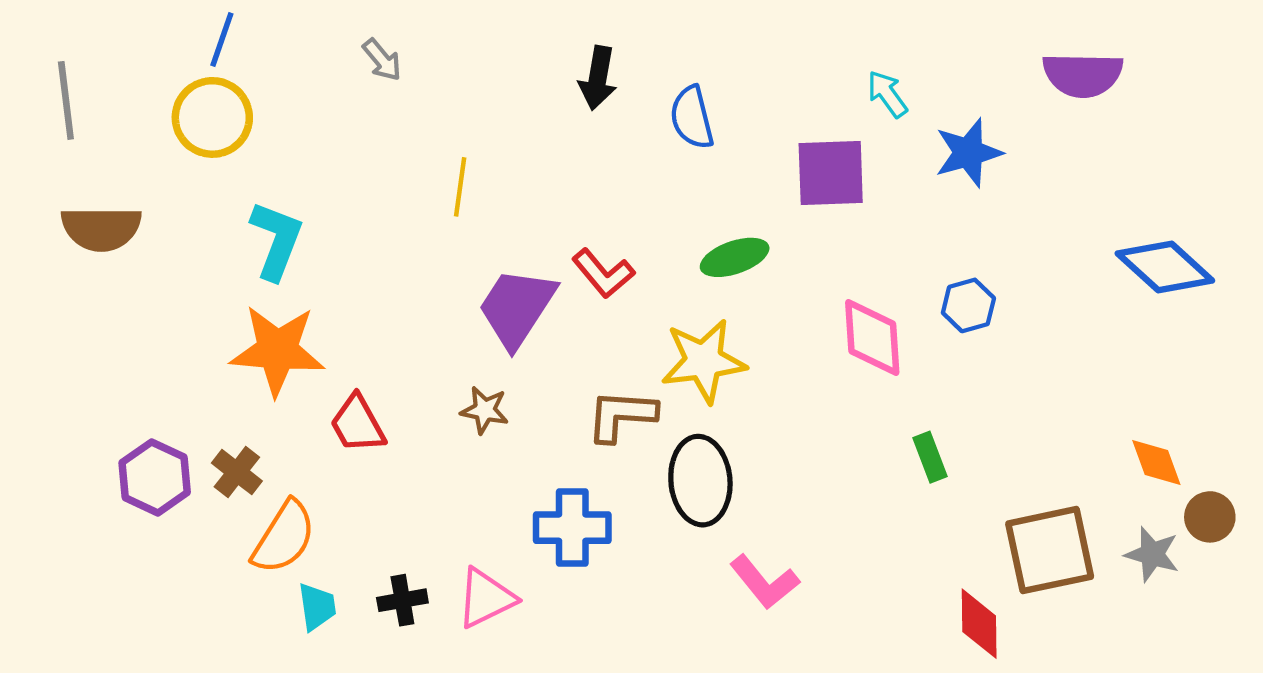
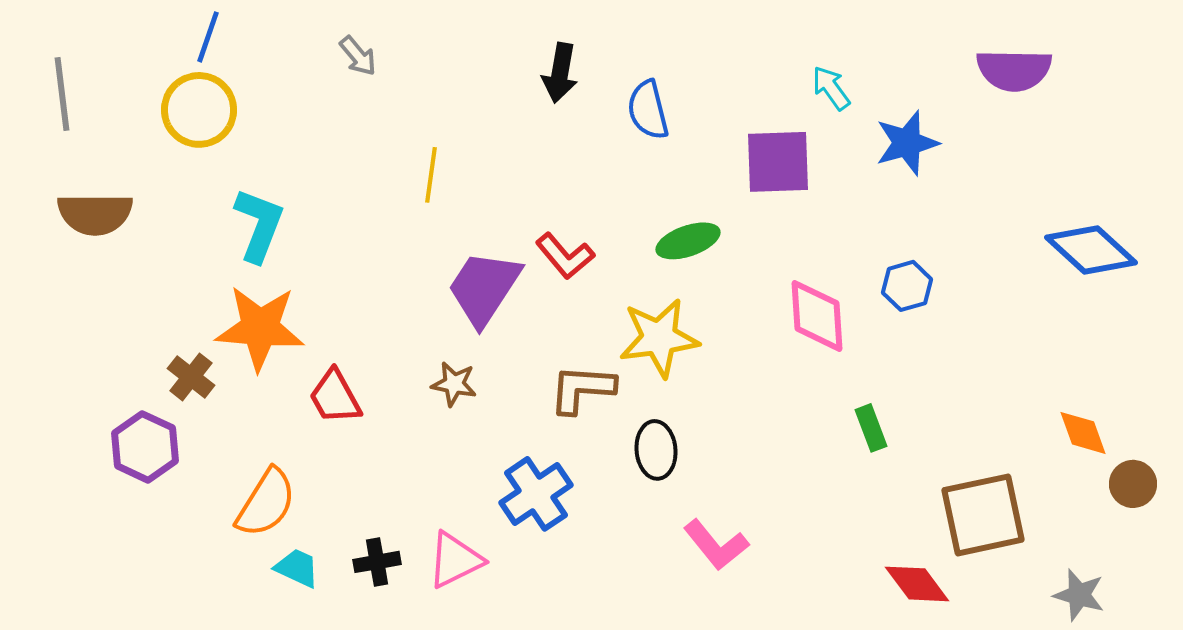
brown cross: (237, 472) -> (191, 377), moved
black ellipse: (700, 481) -> (656, 450), size x0.7
blue cross: (572, 528) -> (536, 494), turned -34
gray star: (1152, 554) -> (1079, 595), moved
cyan trapezoid: (317, 607) -> (297, 568), turned -57
red diamond: (979, 624) -> (917, 584), turned -36

